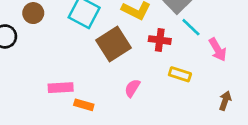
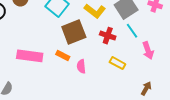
pink rectangle: (61, 88) -> (30, 56), size x1.4
pink semicircle: (132, 88) -> (81, 66), turned -48
orange rectangle: (84, 105) -> (63, 55), moved

